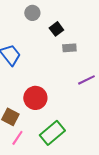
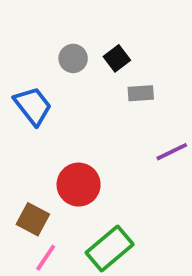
gray circle: (32, 13) -> (73, 58), moved

